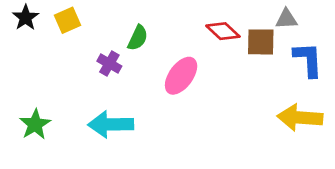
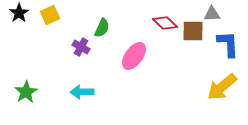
yellow arrow: (300, 118) -> (222, 87), turned -44
cyan arrow: (111, 124) -> (82, 92), size x0.7

